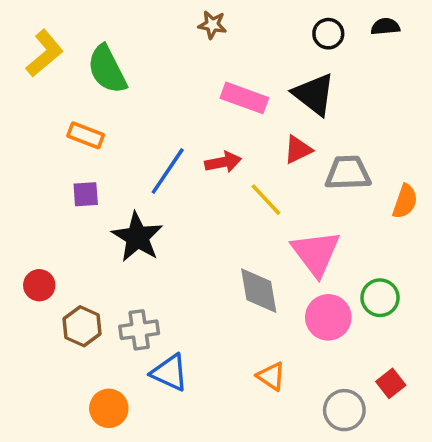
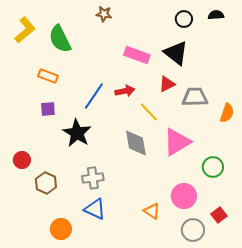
brown star: (212, 25) -> (104, 14), moved
pink triangle: (316, 253) -> (177, 142), turned 36
gray diamond: (259, 291) -> (136, 143), moved
pink circle: (328, 317) -> (184, 196), moved
gray cross: (139, 330) -> (93, 178), moved

